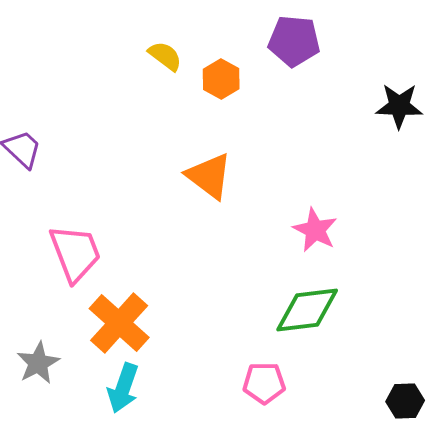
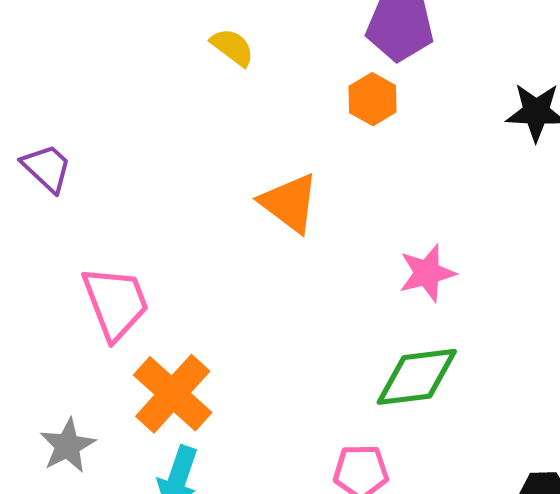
orange hexagon: (221, 79) -> (373, 99), moved
pink star: (315, 230) -> (427, 273), turned 30

